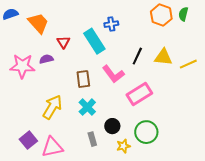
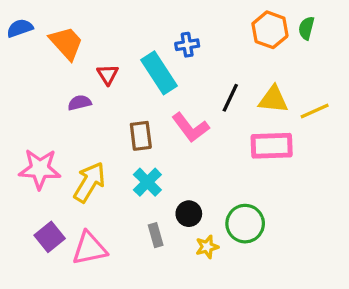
pink star: (22, 66) -> (40, 169), moved
pink rectangle: (139, 94) -> (272, 146), moved, turned 30

